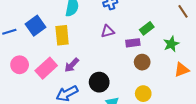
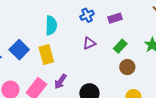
green rectangle: (147, 28) -> (120, 46), moved
purple rectangle: (133, 43) -> (115, 18), moved

